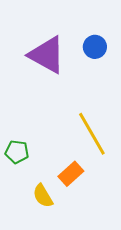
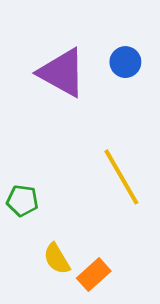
orange rectangle: (71, 174) -> (94, 275), moved

